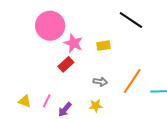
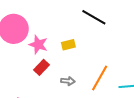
red rectangle: (66, 64) -> (41, 67), moved

